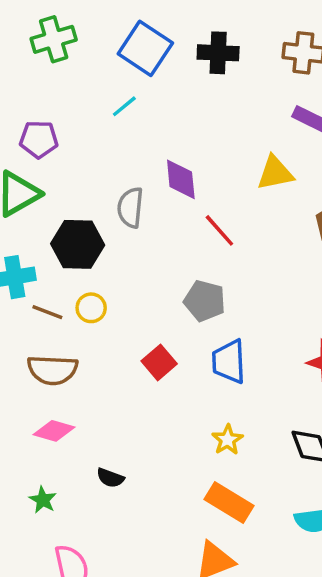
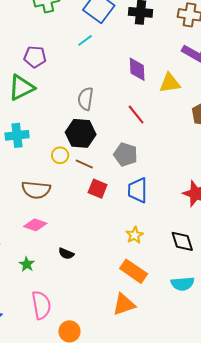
purple diamond: (181, 179) -> (137, 69), moved
black hexagon: (78, 244) -> (81, 133), moved
brown line: (47, 312) -> (84, 164), moved
red square: (159, 362) -> (98, 189), turned -30

